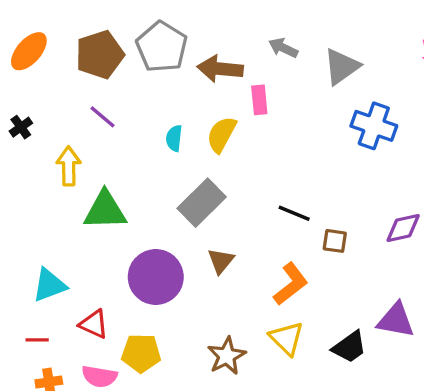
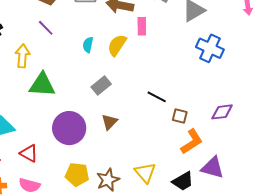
gray rectangle: (202, 203) -> (101, 85), size x0.7
orange L-shape: (291, 284) -> (192, 142), moved
yellow pentagon: (141, 353) -> (77, 174), moved

